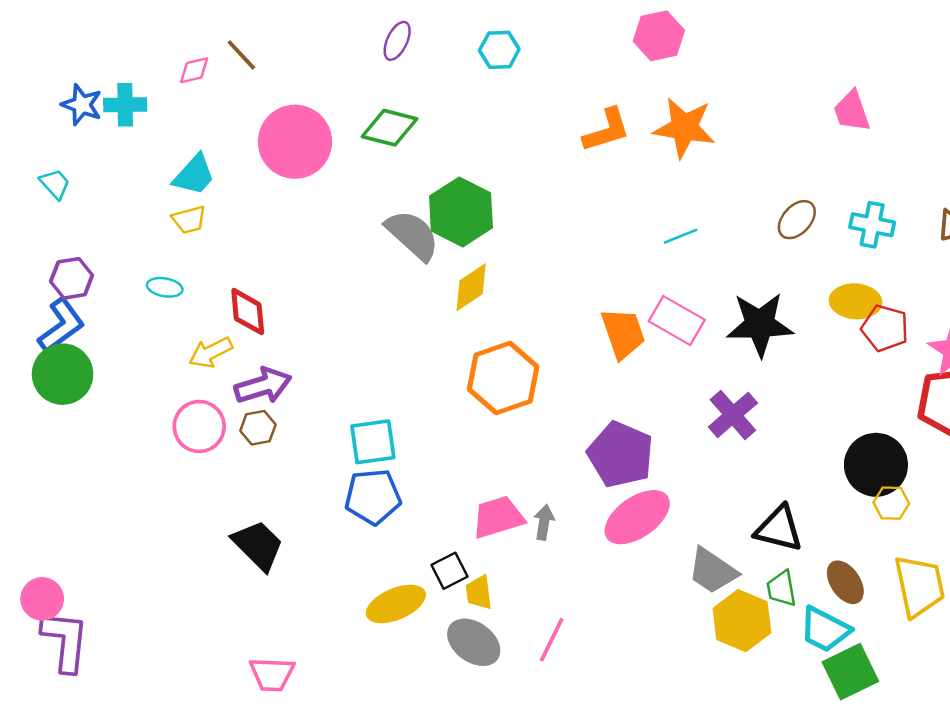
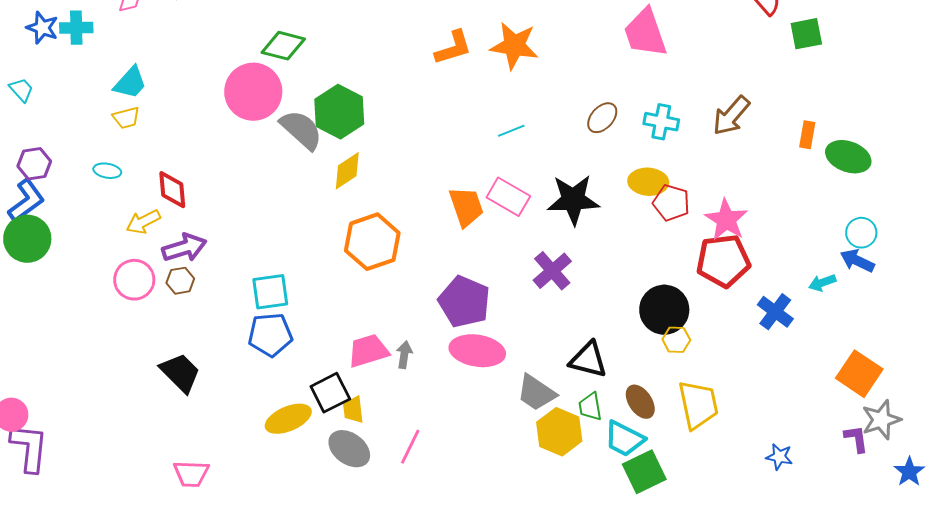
pink trapezoid: (852, 111) -> (645, 33), size x1.5
pink circle: (295, 142) -> (253, 92), moved
pink ellipse: (637, 517) -> (477, 351), turned 44
black square: (449, 571) -> (330, 393), size x1.4

